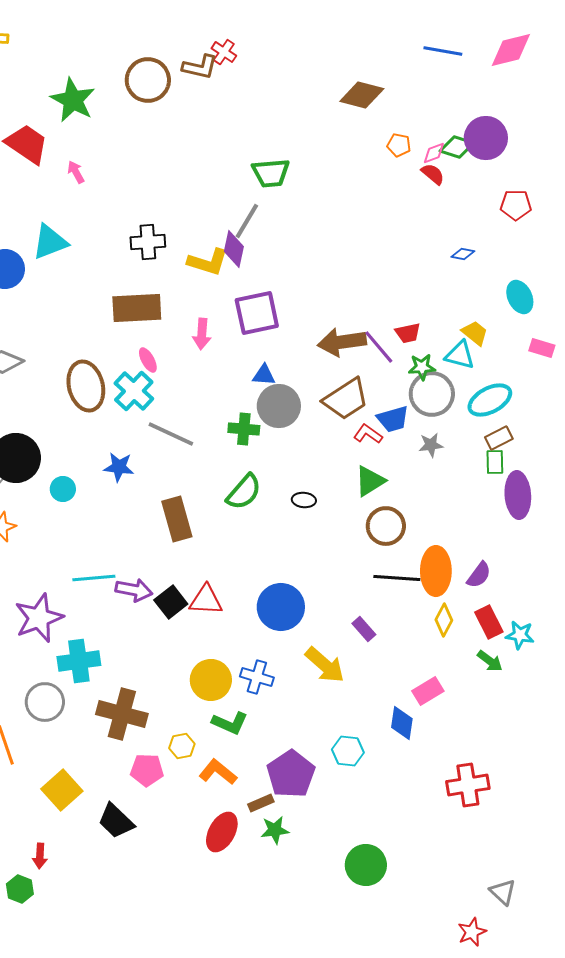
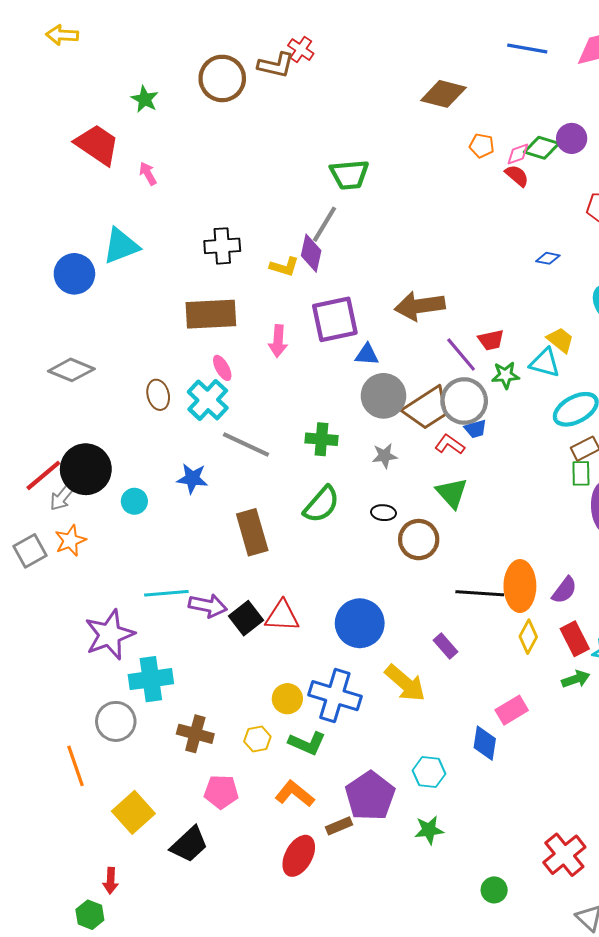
green star: (73, 100) -> (145, 99), size x0.6
purple circle: (486, 138) -> (572, 138), size x0.7
yellow L-shape: (208, 262) -> (284, 267), size x0.7
brown arrow: (342, 342) -> (420, 306), moved
blue triangle: (264, 375) -> (367, 354), moved
brown ellipse: (86, 386) -> (158, 395), size x0.6
gray circle: (432, 394) -> (464, 401), moved
gray circle: (279, 406) -> (383, 396), moved
blue trapezoid: (393, 419) -> (475, 429), size x0.7
gray star: (431, 445) -> (385, 456), moved
green triangle: (370, 481) -> (452, 493), turned -40
brown circle: (386, 526) -> (419, 540), moved
green arrow: (490, 661) -> (576, 679), turned -56
blue cross: (257, 677) -> (335, 696), size x1.5
yellow circle: (211, 680) -> (287, 699), size x0.7
brown cross: (122, 714) -> (195, 734), size x0.7
yellow hexagon: (182, 746) -> (257, 739), moved
red cross: (468, 785) -> (564, 855), moved, turned -30
black trapezoid: (116, 821) -> (189, 844), turned -87
green star: (275, 830) -> (429, 830), moved
green circle: (366, 865) -> (494, 890), moved, size x0.6

